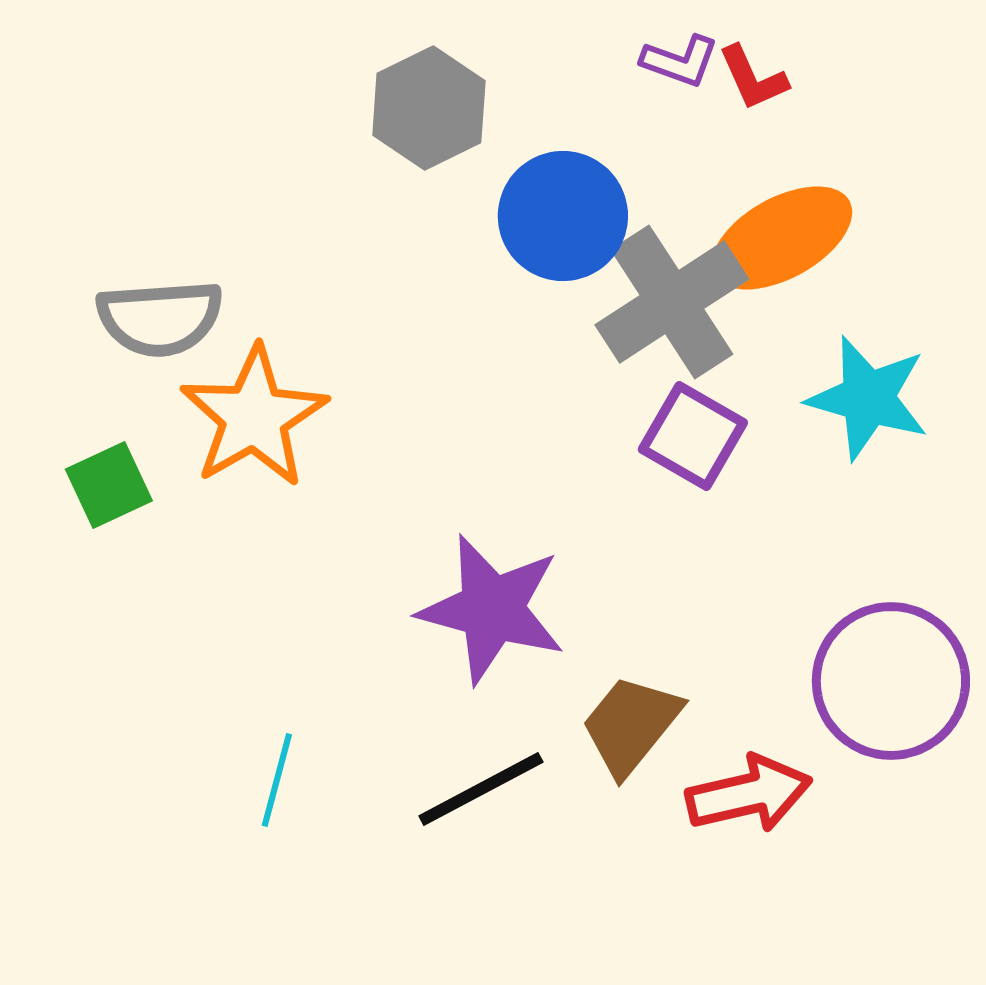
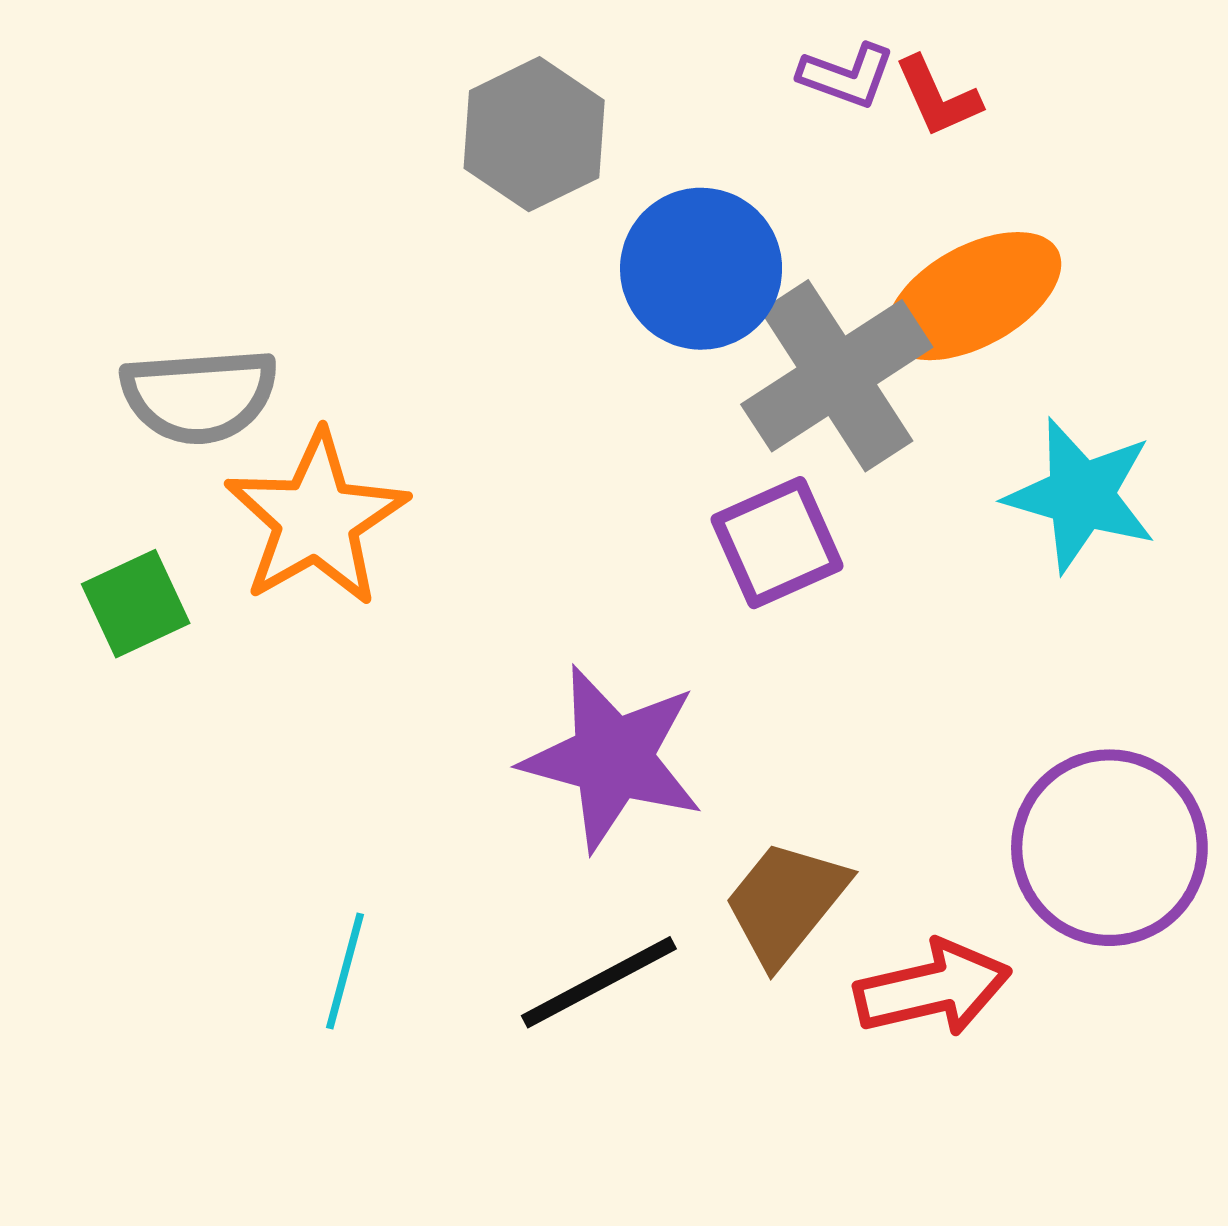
purple square: (693, 436) -> (777, 543), moved, turned 36

